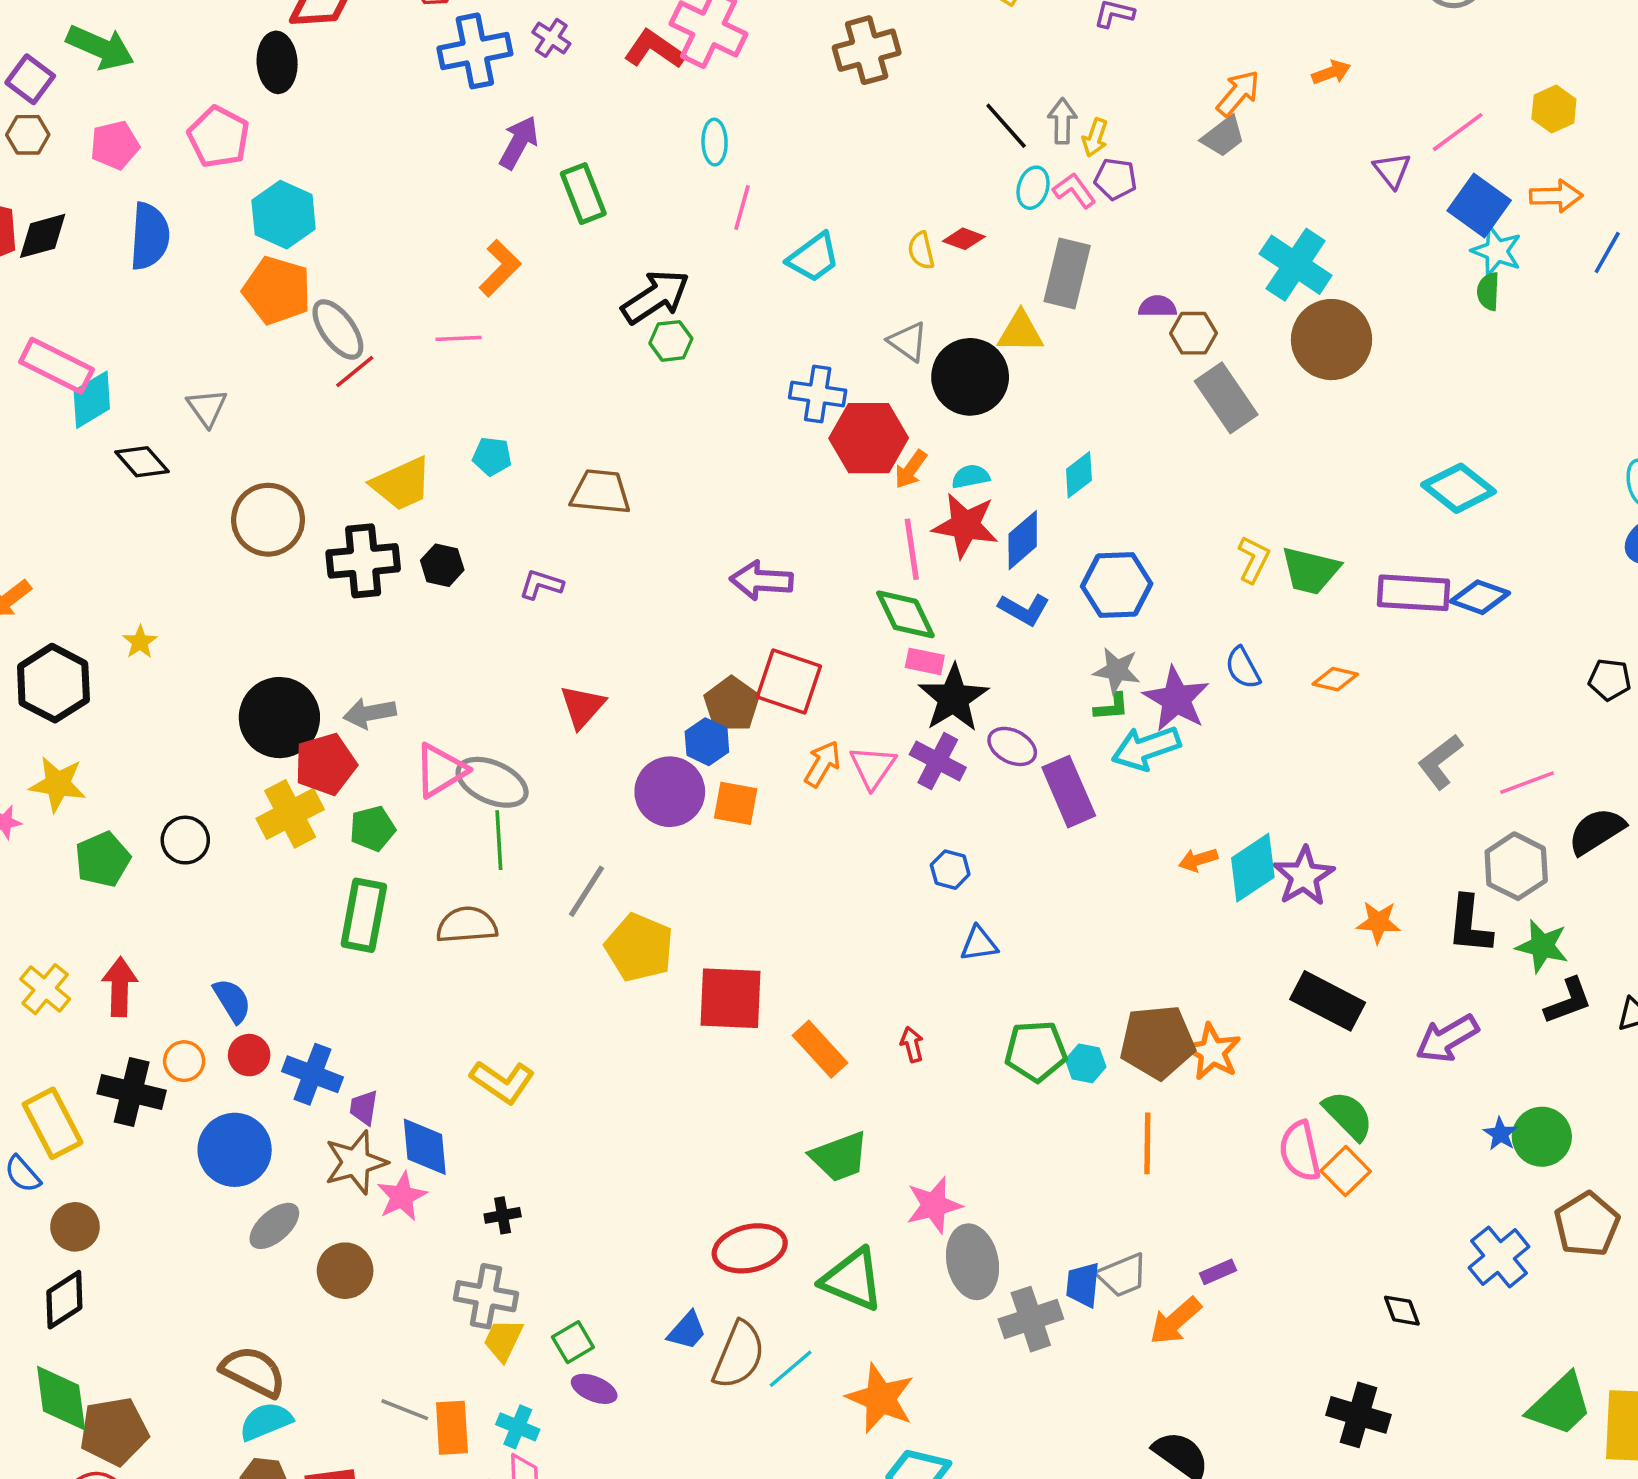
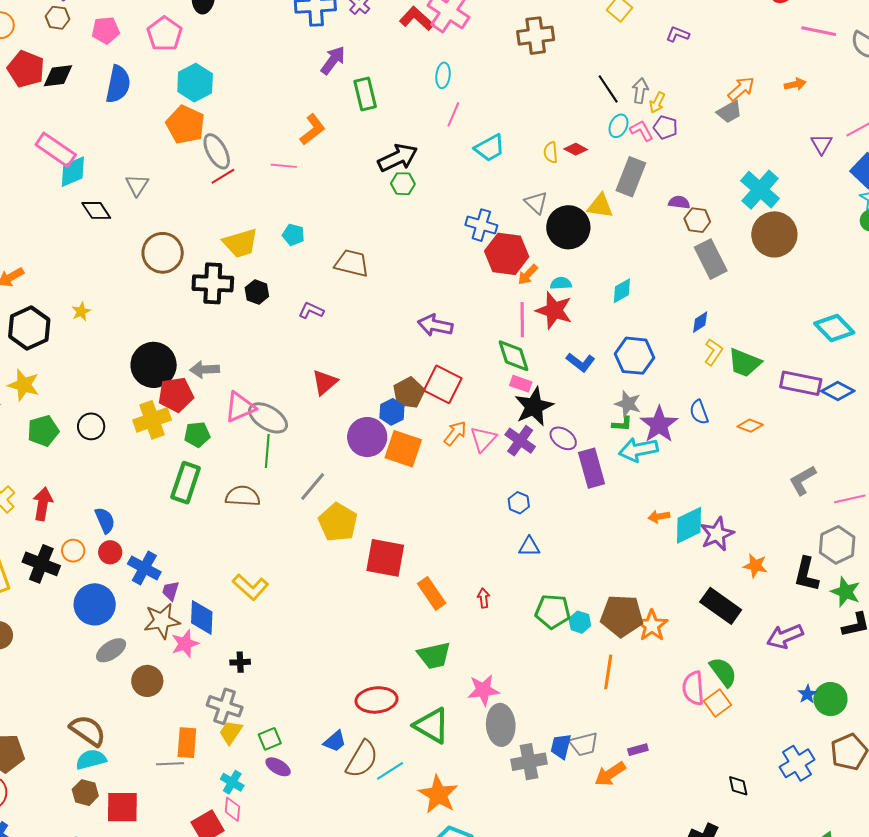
blue diamond: (1023, 540) -> (700, 322), moved, size x0.7
orange square: (736, 803) -> (403, 449), size x1.4
gray line: (405, 1410) -> (170, 764), turned -32
orange rectangle: (452, 1428) -> (187, 743), moved

